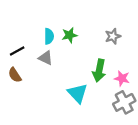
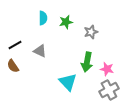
green star: (70, 35) -> (66, 22), moved
cyan semicircle: (49, 36) -> (43, 18), moved
gray star: (113, 36) -> (91, 32), moved

